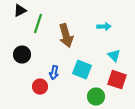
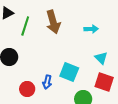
brown arrow: (66, 36) -> (53, 22), moved
blue arrow: (54, 73) -> (47, 82), moved

